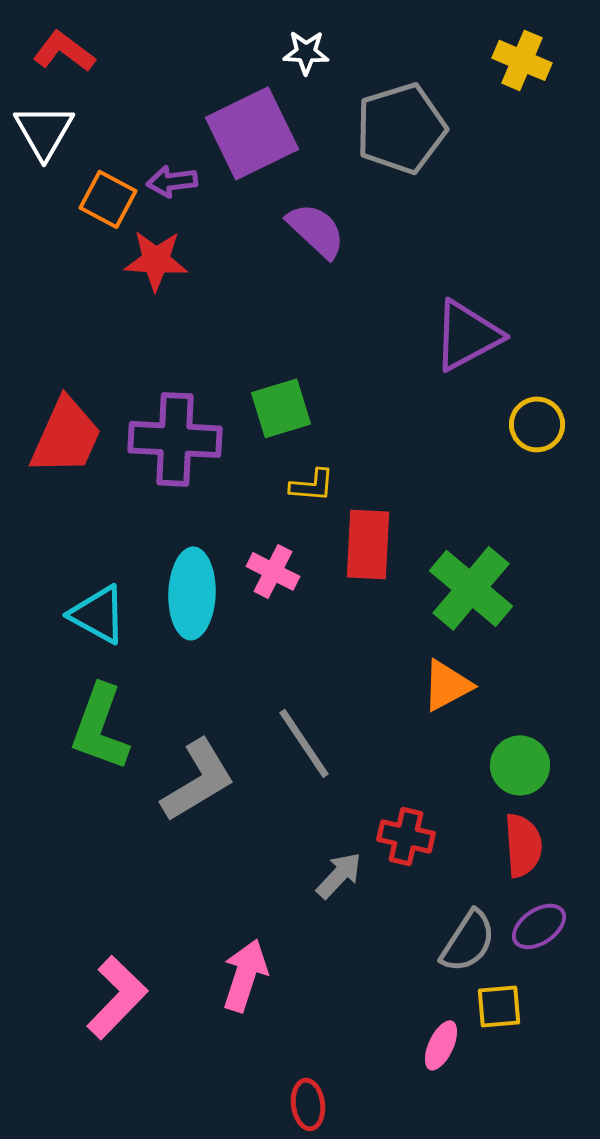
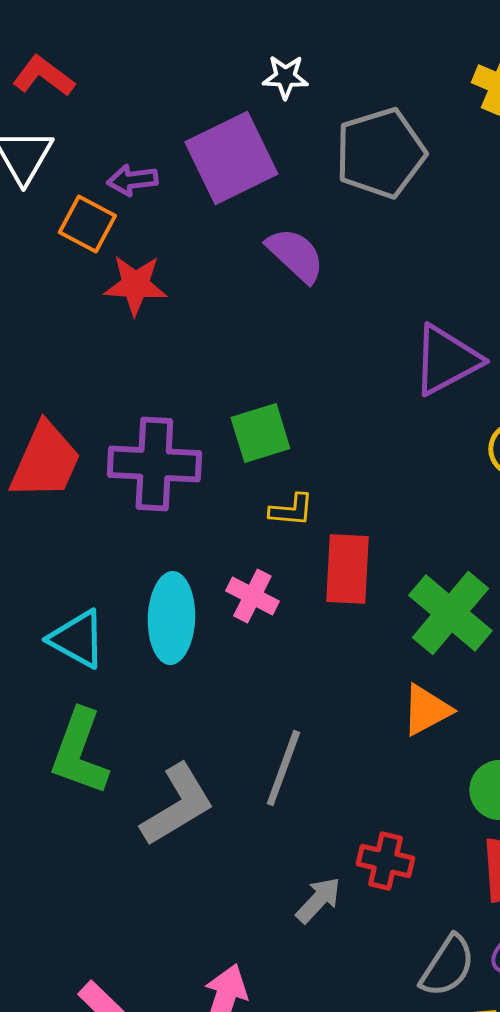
purple arrow: (172, 181) -> (132, 180), moved
gray line: (304, 743) -> (283, 768), turned 54

